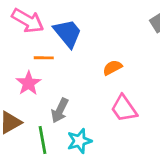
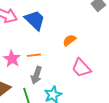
orange line: (44, 58) -> (34, 55), moved

